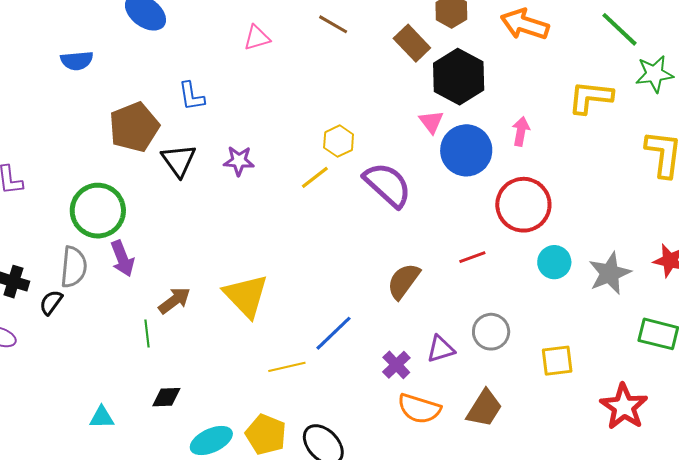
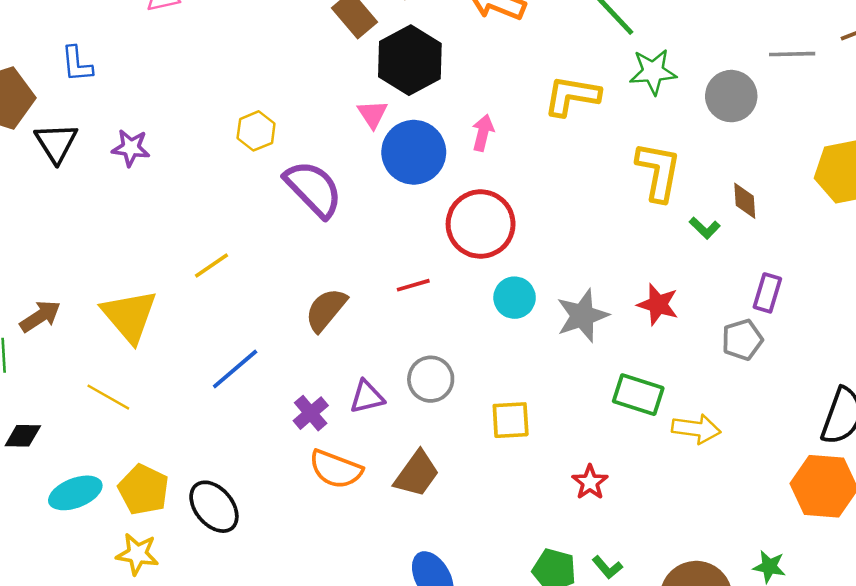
yellow line: (315, 177) -> (211, 265), moved
yellow line: (287, 367) -> (108, 397), moved, turned 39
red star: (624, 407) -> (590, 482), size x0.6

